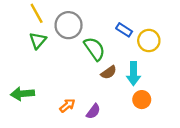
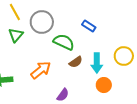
yellow circle: (149, 41) -> (124, 56), moved
green semicircle: (95, 49) -> (64, 42), turned -30
orange arrow: (67, 105) -> (41, 70), moved, size x1.5

